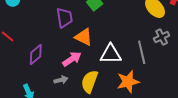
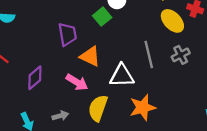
gray line: (142, 52) -> (149, 55), moved
pink arrow: (72, 59) -> (77, 82), turned 66
gray arrow: (61, 80) -> (60, 116), moved

